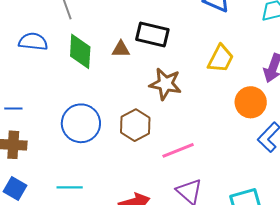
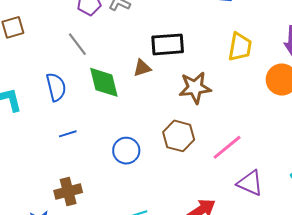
blue semicircle: (33, 42) -> (56, 87), turned 88
blue line: (13, 108) -> (68, 134), moved
blue circle: (81, 123) -> (126, 151), size x0.7

